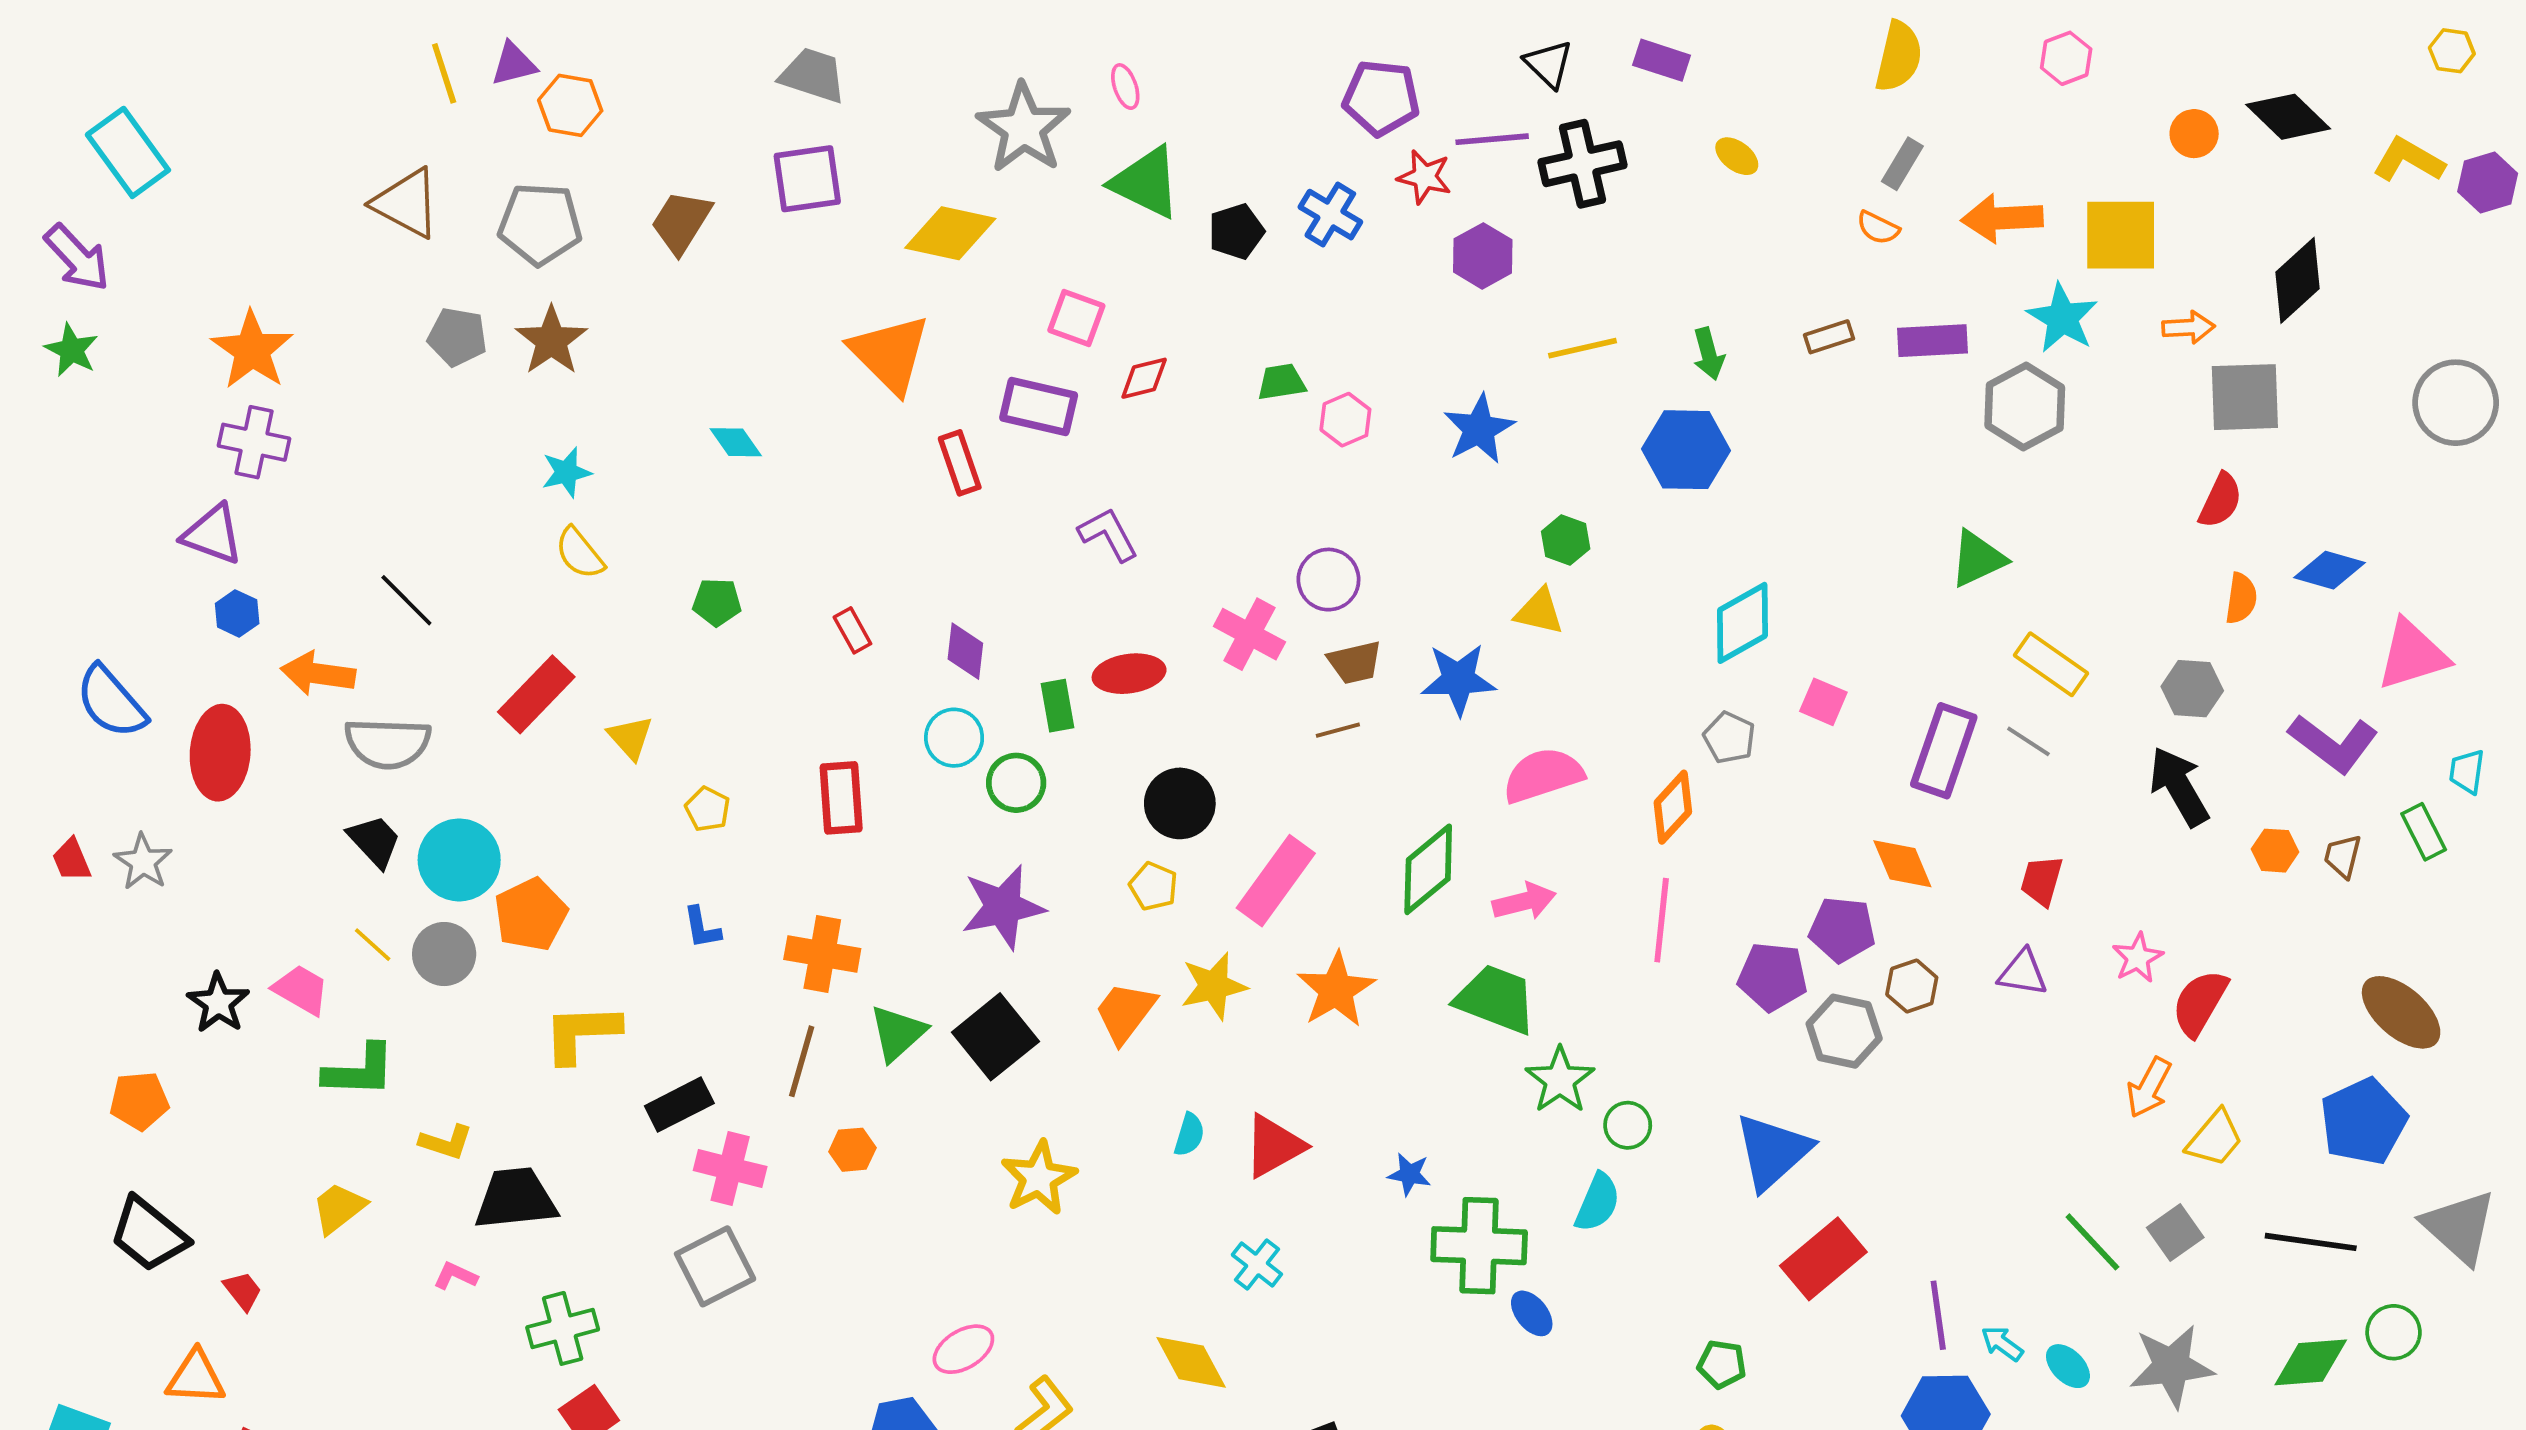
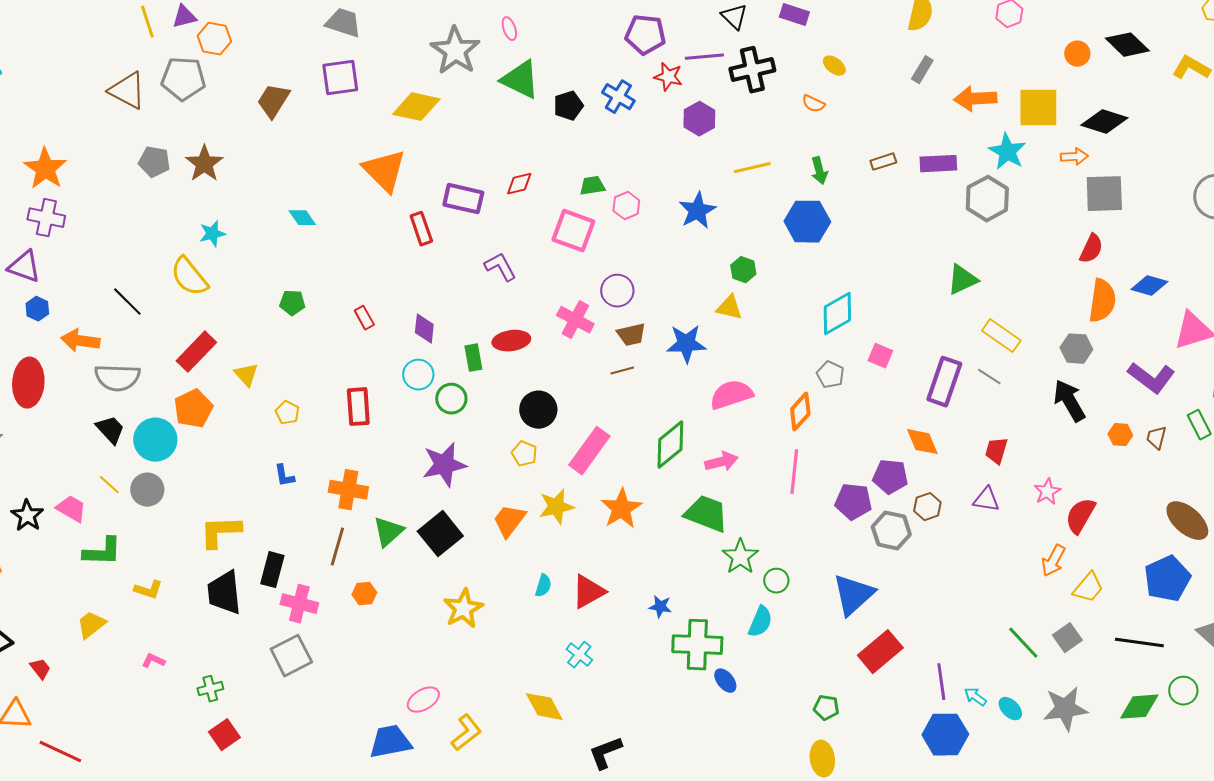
gray pentagon: (540, 224) -> (183, 79), moved
orange semicircle: (1878, 228) -> (813, 104), moved
black diamond: (2298, 280) -> (1104, 122), moved, turned 60
pink square: (1076, 318) -> (573, 231), moved, size x1.4
yellow semicircle: (580, 553) -> (189, 277), moved, size x1.4
orange semicircle: (2241, 598) -> (1102, 301), size x1.6
orange pentagon: (531, 914) -> (193, 409), moved
black rectangle: (679, 1105) -> (272, 570), turned -48
black trapezoid: (516, 1199) -> (224, 593), moved, turned -90
green cross: (563, 1328) -> (210, 689), size x0.7

